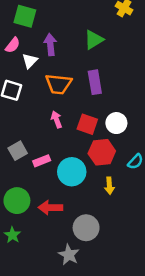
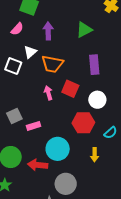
white triangle: (30, 61) -> (30, 52), moved
purple rectangle: (95, 82) -> (94, 65), moved
red square: (87, 124) -> (70, 89), moved
cyan circle: (72, 172) -> (58, 149), moved
yellow arrow: (109, 186) -> (95, 155), moved

